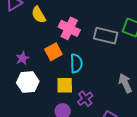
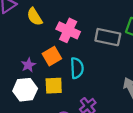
purple star: (22, 58) -> (28, 65), moved
yellow square: (65, 85) -> (54, 86), moved

